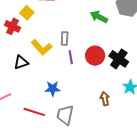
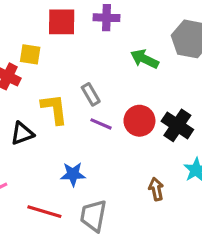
yellow square: (27, 13) -> (30, 54), turned -32
gray rectangle: (65, 39) -> (91, 94), turned -32
yellow L-shape: (42, 47) -> (54, 109), turned -145
purple line: (71, 57) -> (101, 124), turned -56

